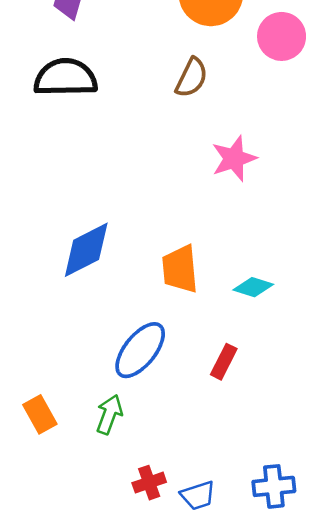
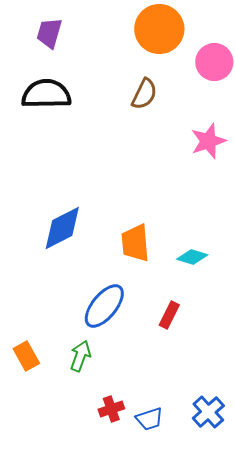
pink star: (234, 159) -> (208, 141), moved
blue cross: (274, 486) -> (208, 412), turned -36

